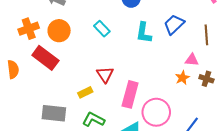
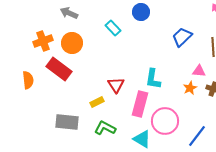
cyan rectangle: (102, 29) -> (113, 28), moved
cyan L-shape: (144, 33) -> (153, 79), moved

